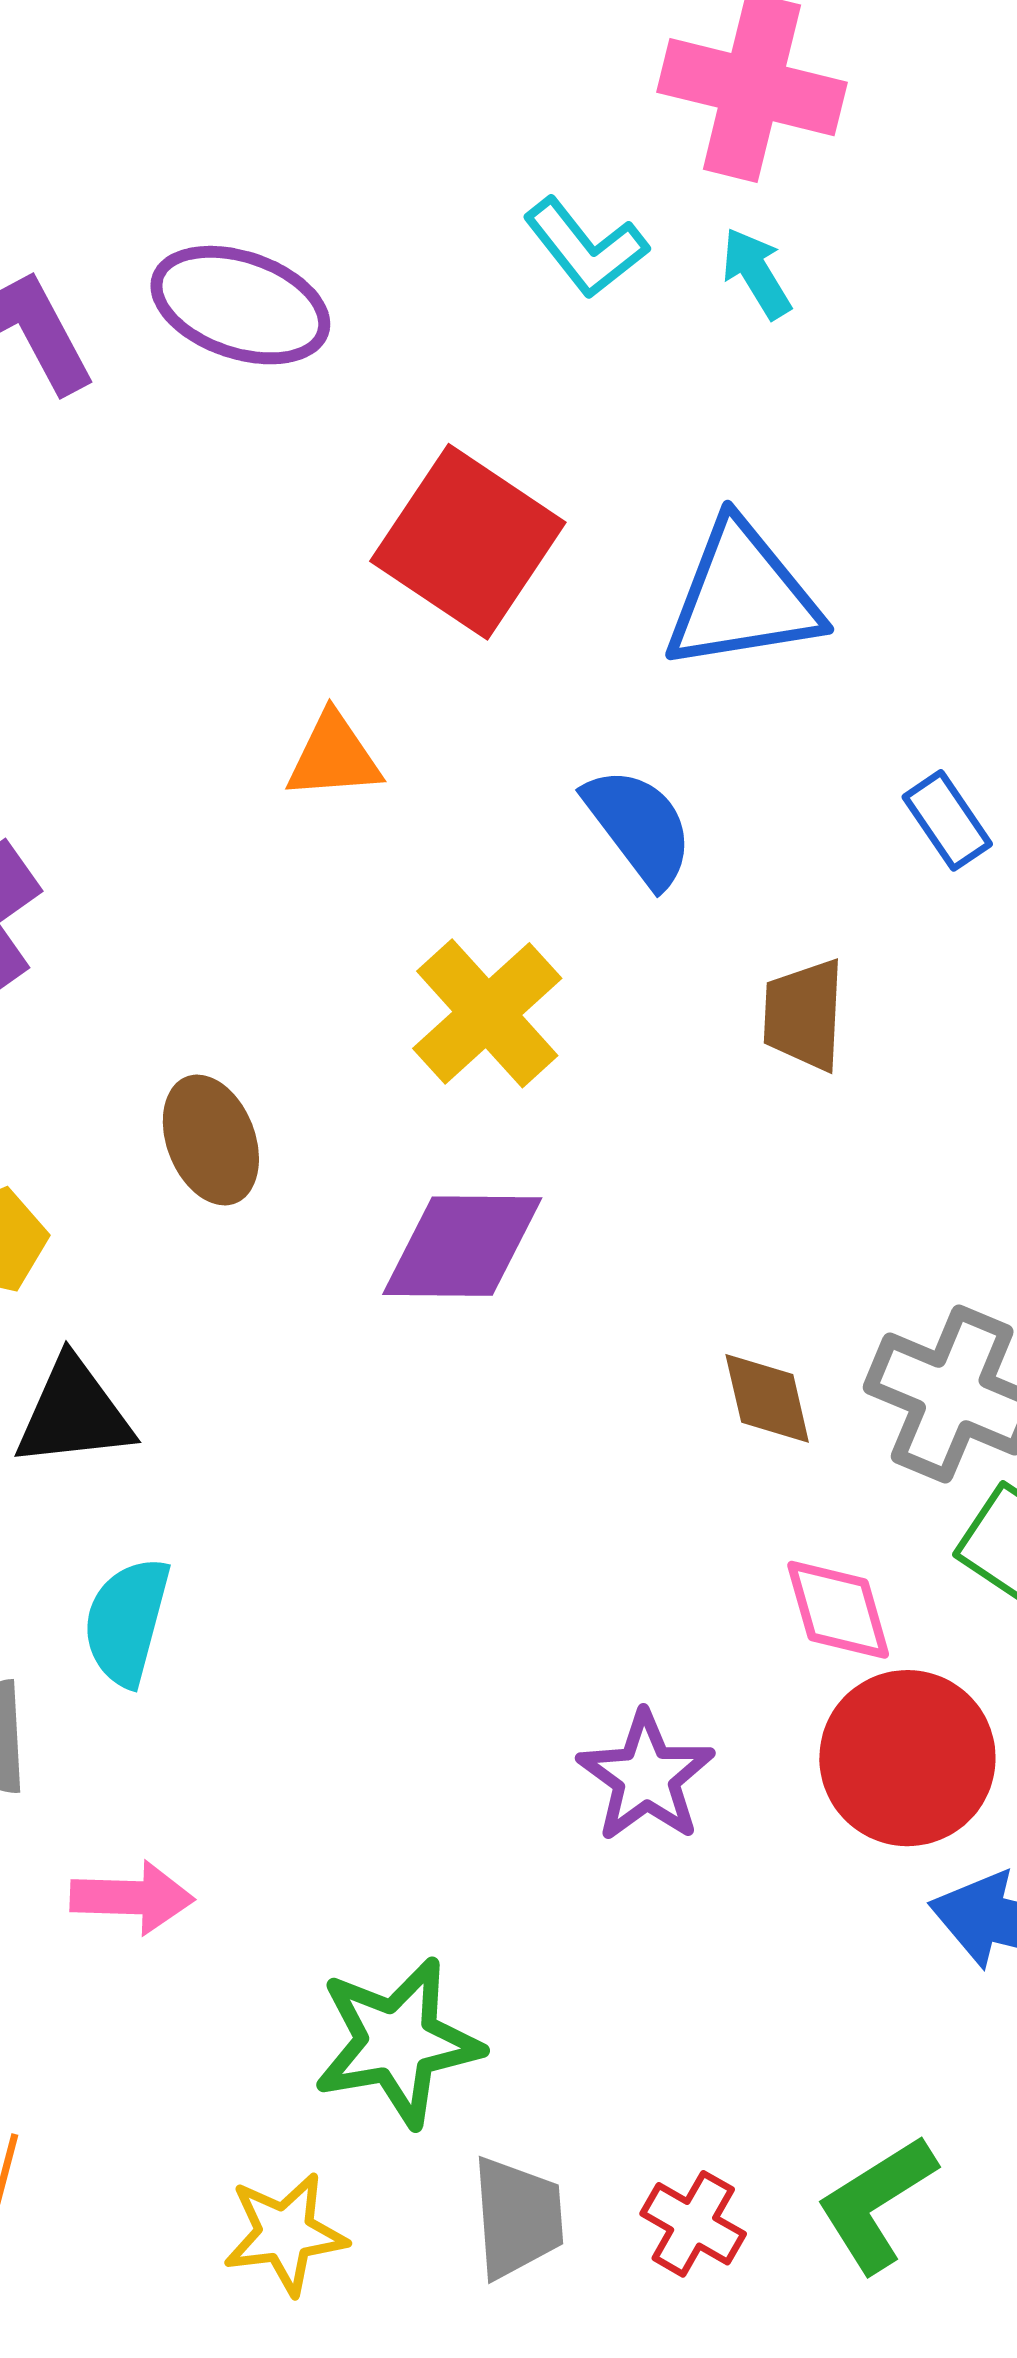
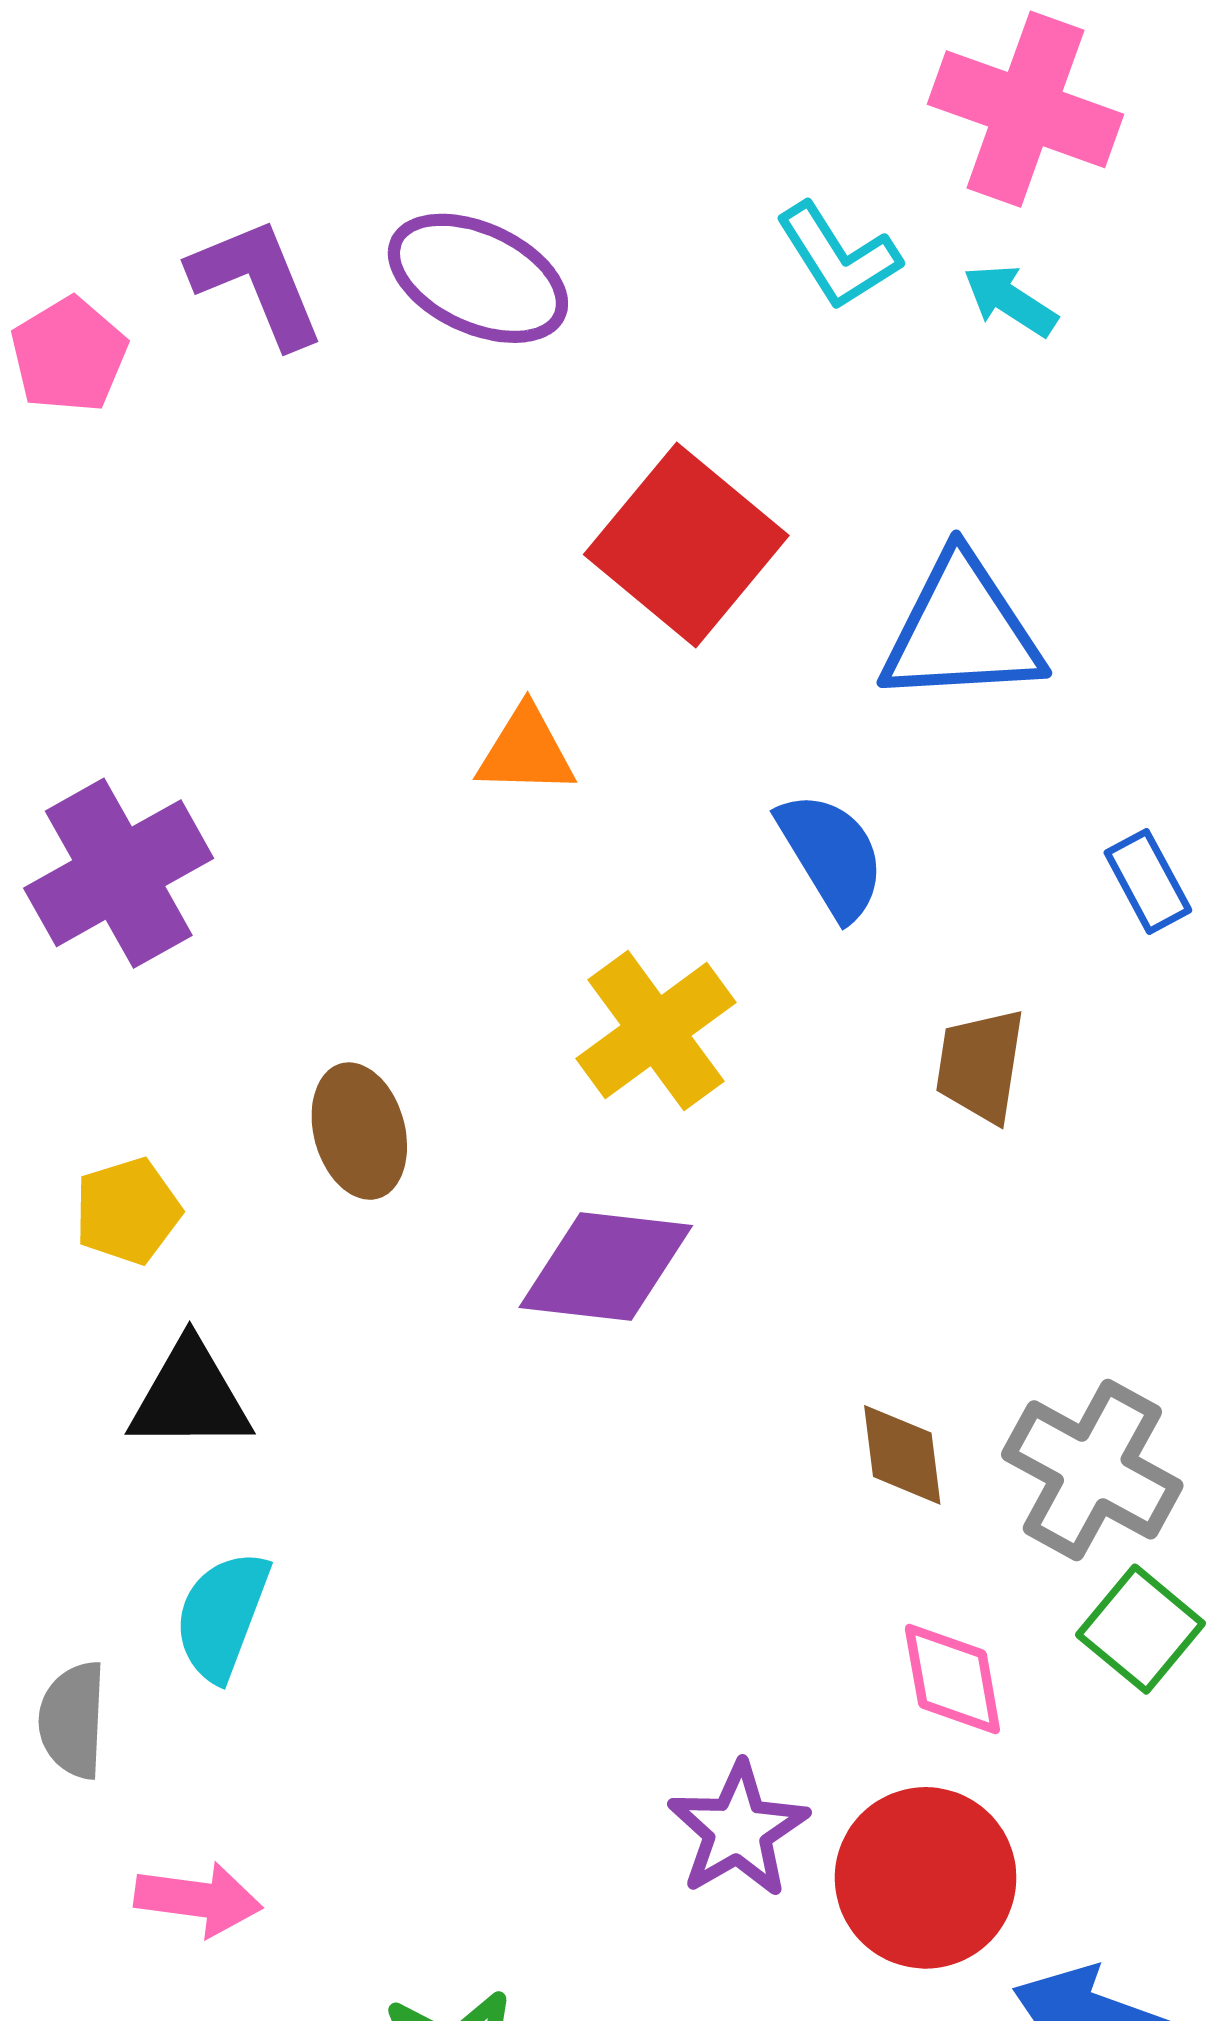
cyan arrow: (756, 273) -> (1010, 300), turned -32
red circle: (907, 1758) -> (926, 1878), moved

